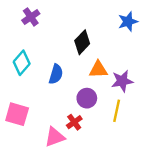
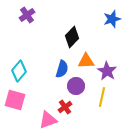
cyan diamond: (22, 63) -> (19, 71), moved
blue semicircle: (56, 74) -> (62, 69), moved
purple star: (122, 81) -> (107, 71), turned -30

